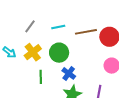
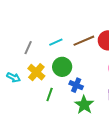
green line: (41, 77) -> (50, 95), turned 32

